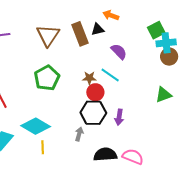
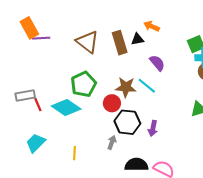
brown triangle: (48, 35) -> (87, 42), turned -30
brown star: (89, 78) -> (126, 87), size x1.5
red circle: (95, 92) -> (112, 103), moved
cyan diamond: (36, 126) -> (66, 108), moved

